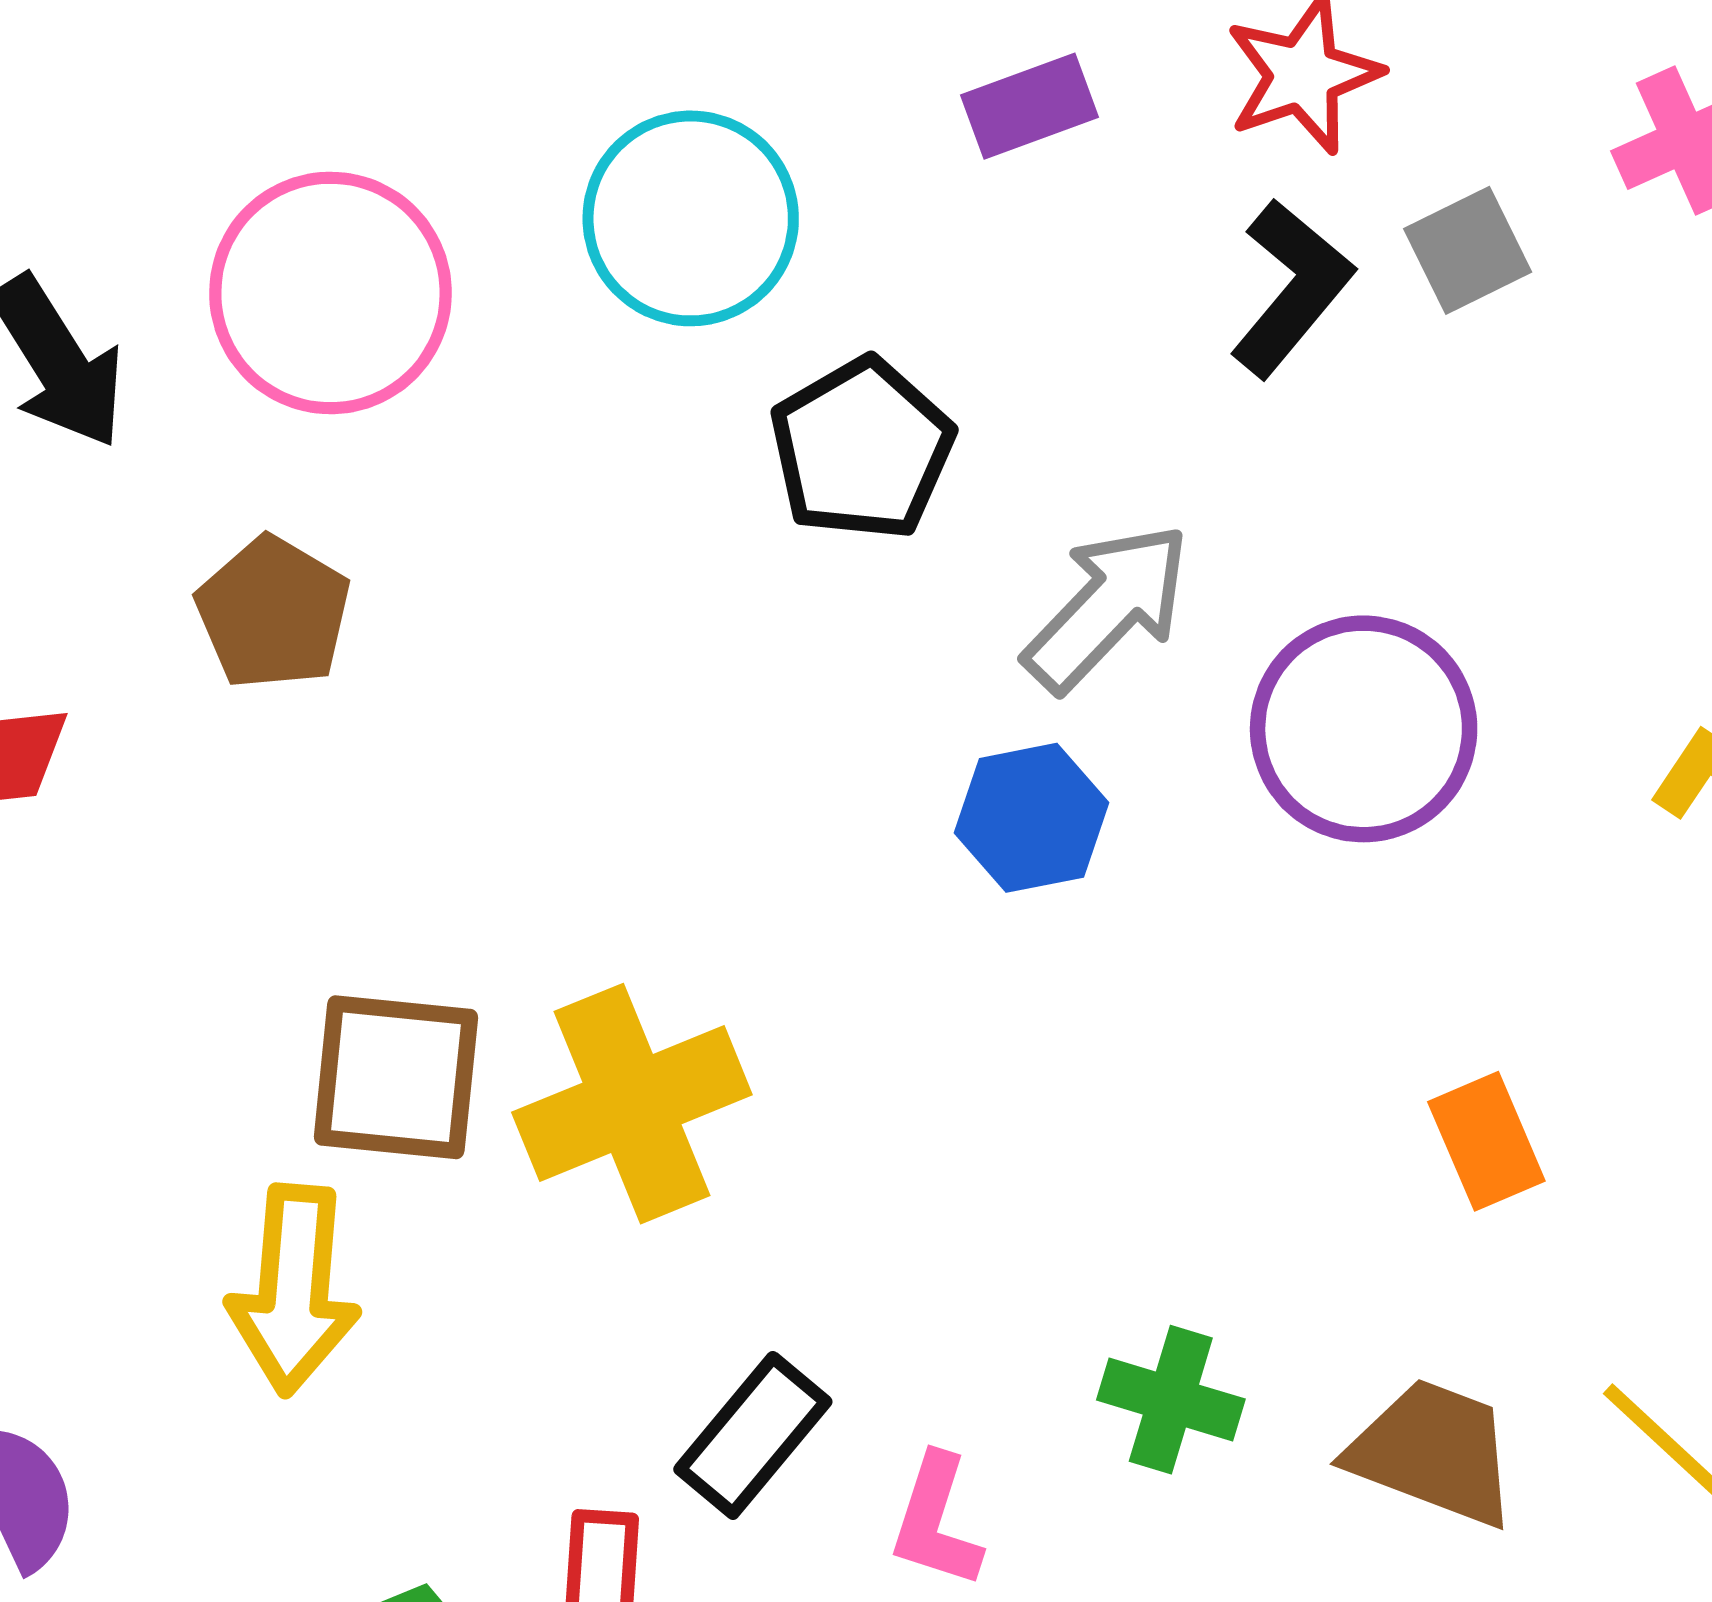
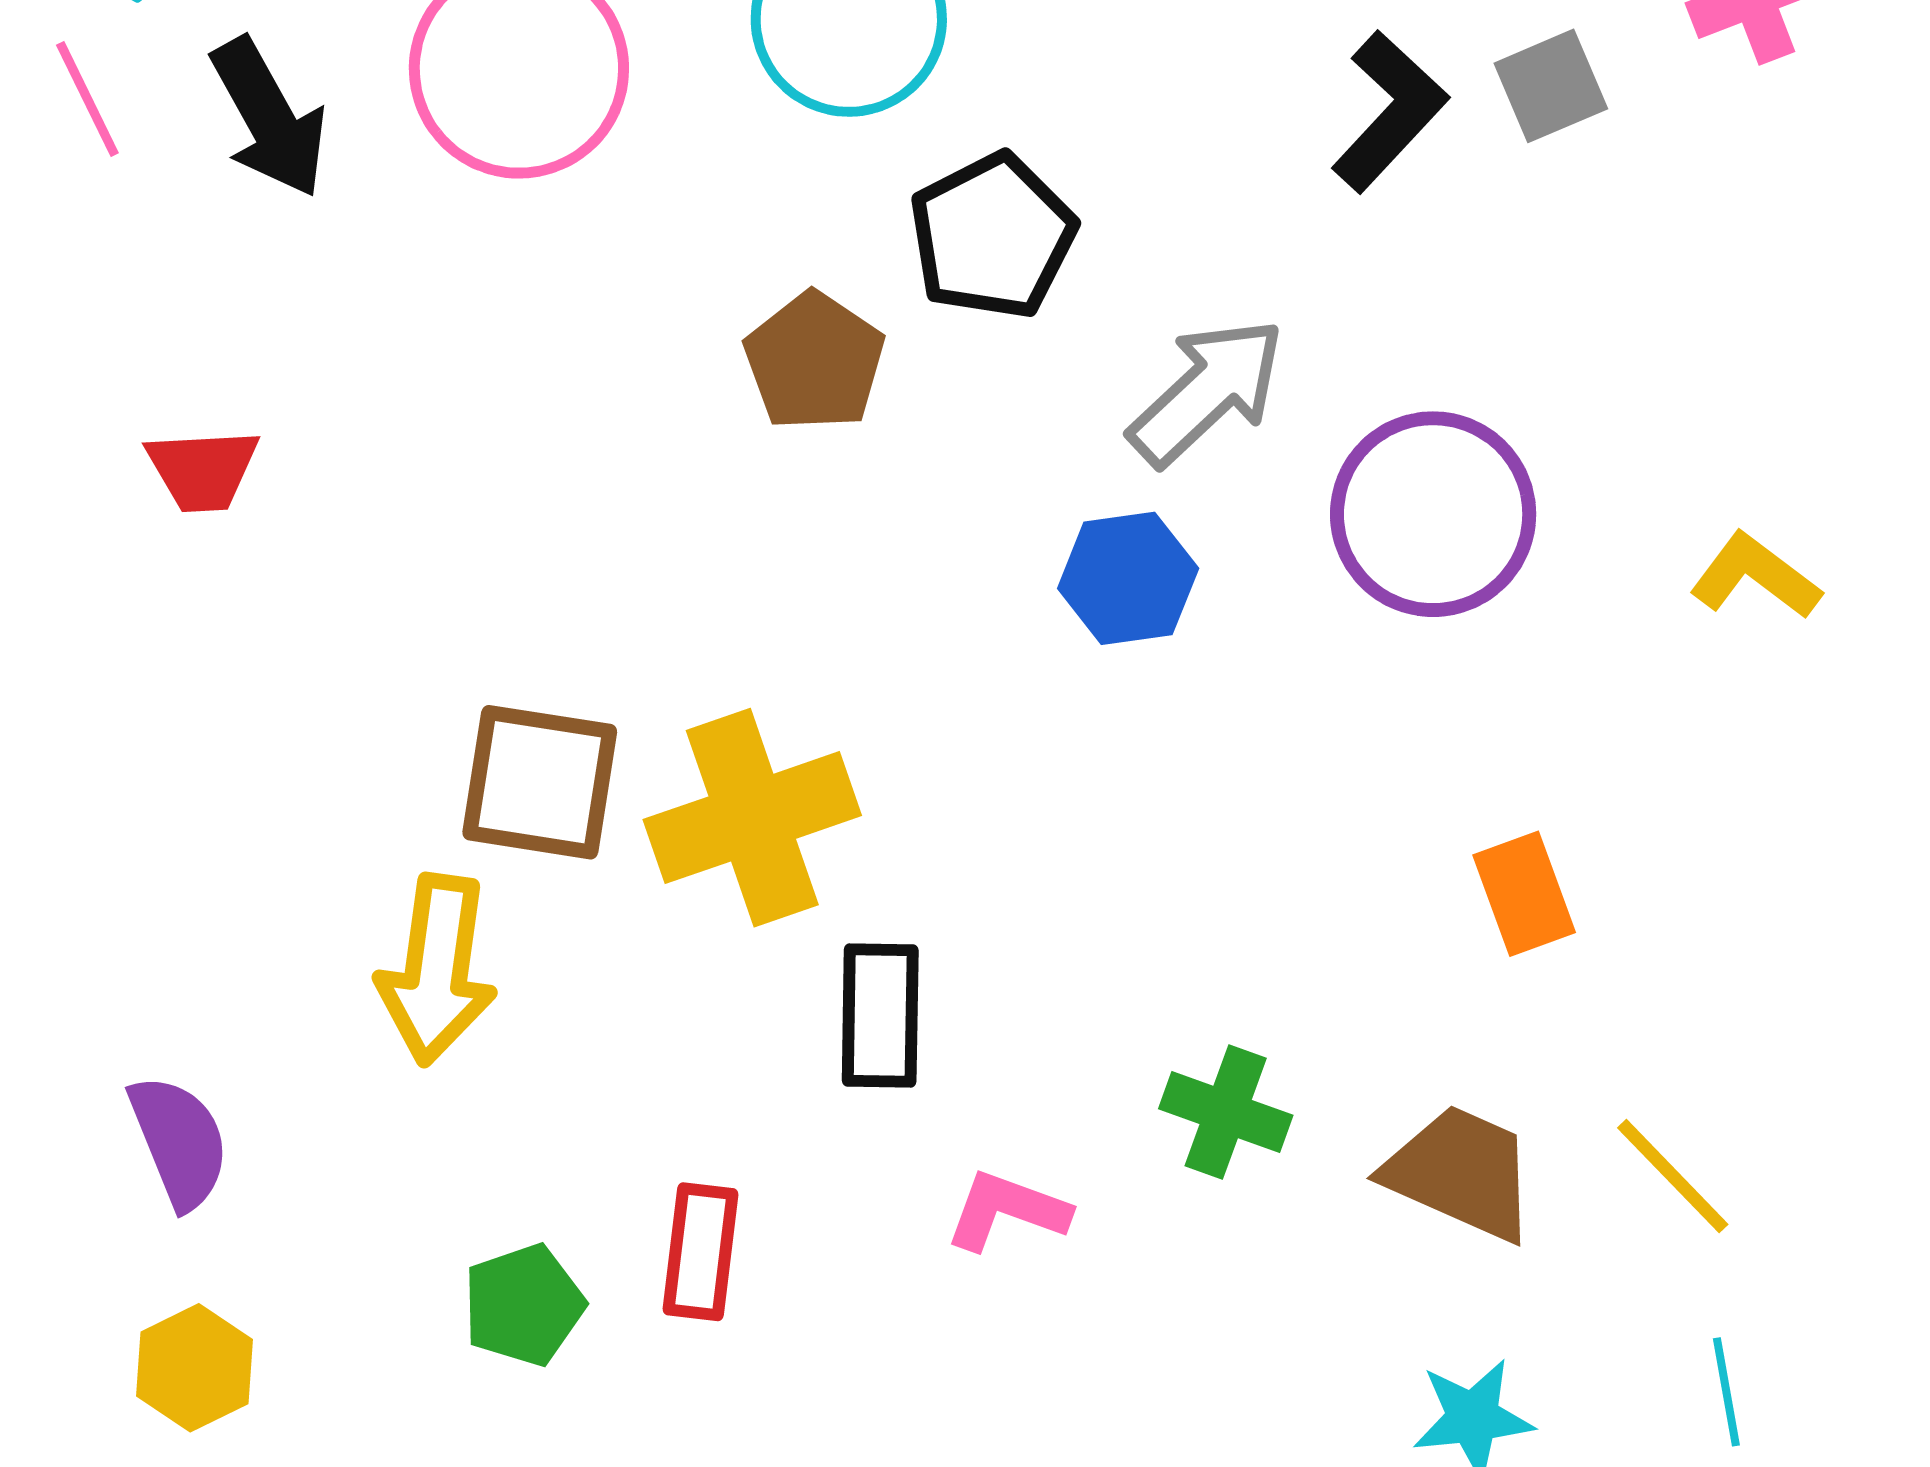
brown pentagon: (273, 613) -> (814, 361), moved
black rectangle: (753, 1435) -> (880, 1016), moved, turned -42
pink L-shape: (936, 1521) -> (1007, 1211), turned 89

